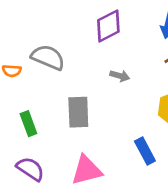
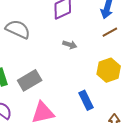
gray rectangle: (78, 112) -> (30, 80), moved, turned 60

